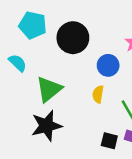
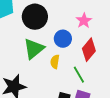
green triangle: (49, 89) -> (34, 49), moved

